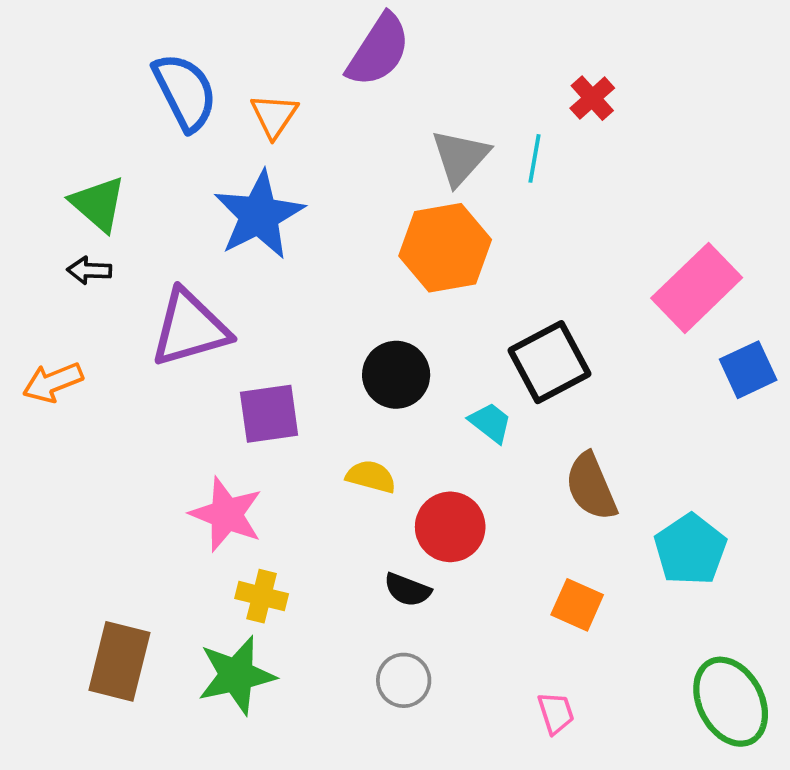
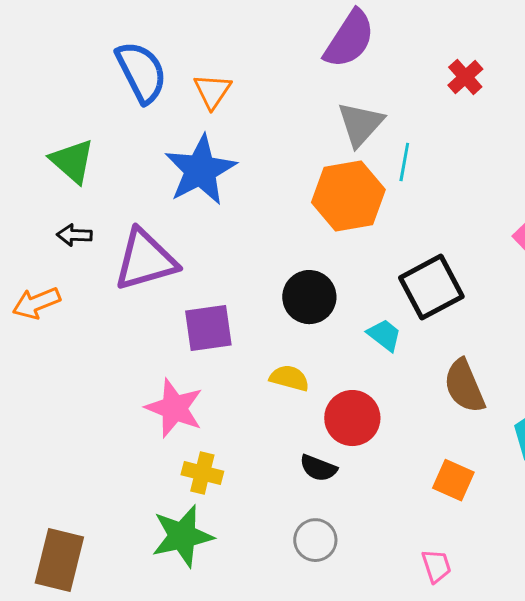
purple semicircle: (379, 50) -> (349, 39), moved
cyan line: (534, 158) -> (404, 162), moved
black arrow: (89, 270) -> (74, 235), moved
brown rectangle: (119, 661) -> (59, 560), moved

